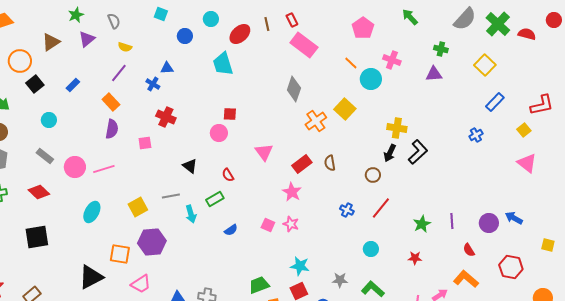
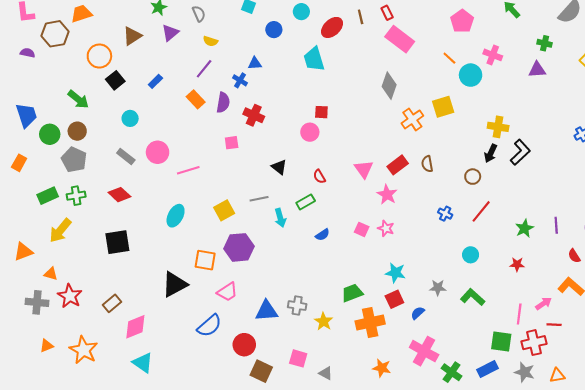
yellow square: (345, 109) -> (443, 107), turned 30
purple semicircle: (112, 129) -> (223, 103), moved
pink triangle: (264, 152) -> (364, 169), moved
pink circle: (75, 167) -> (158, 152), moved

